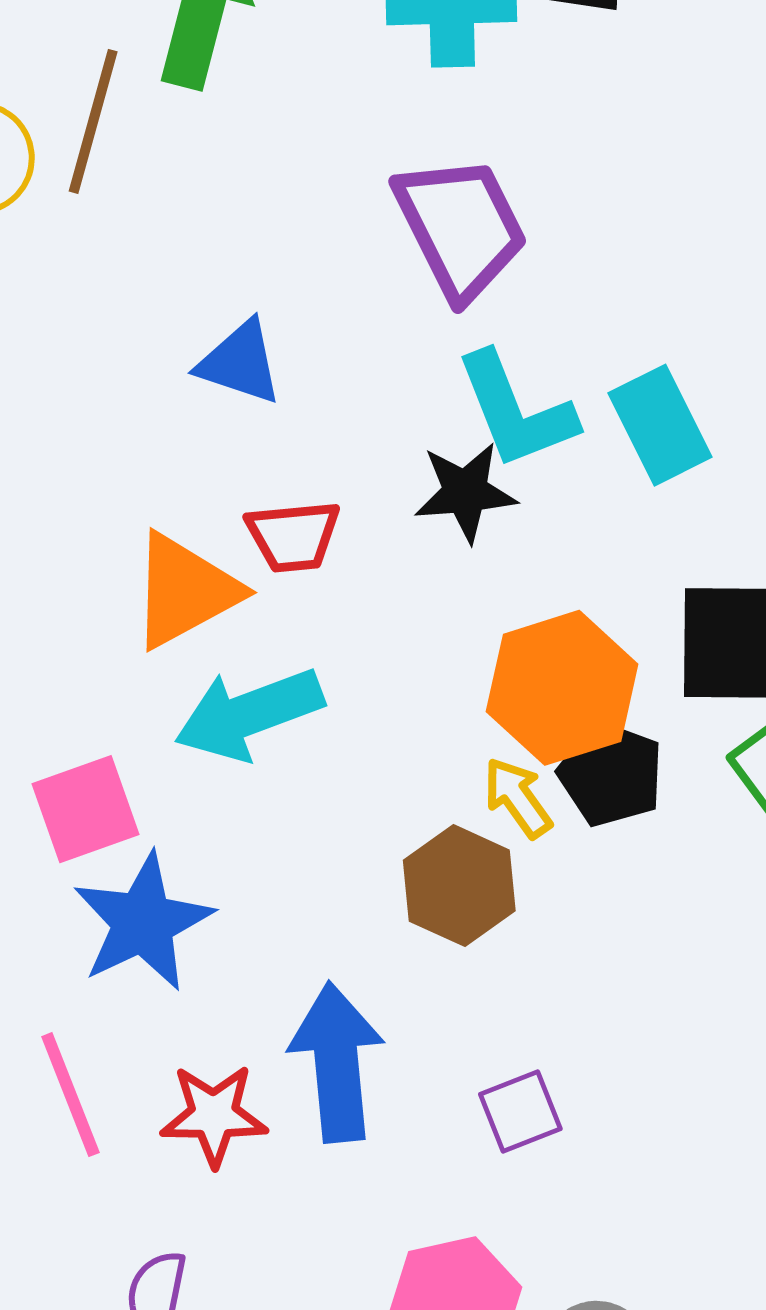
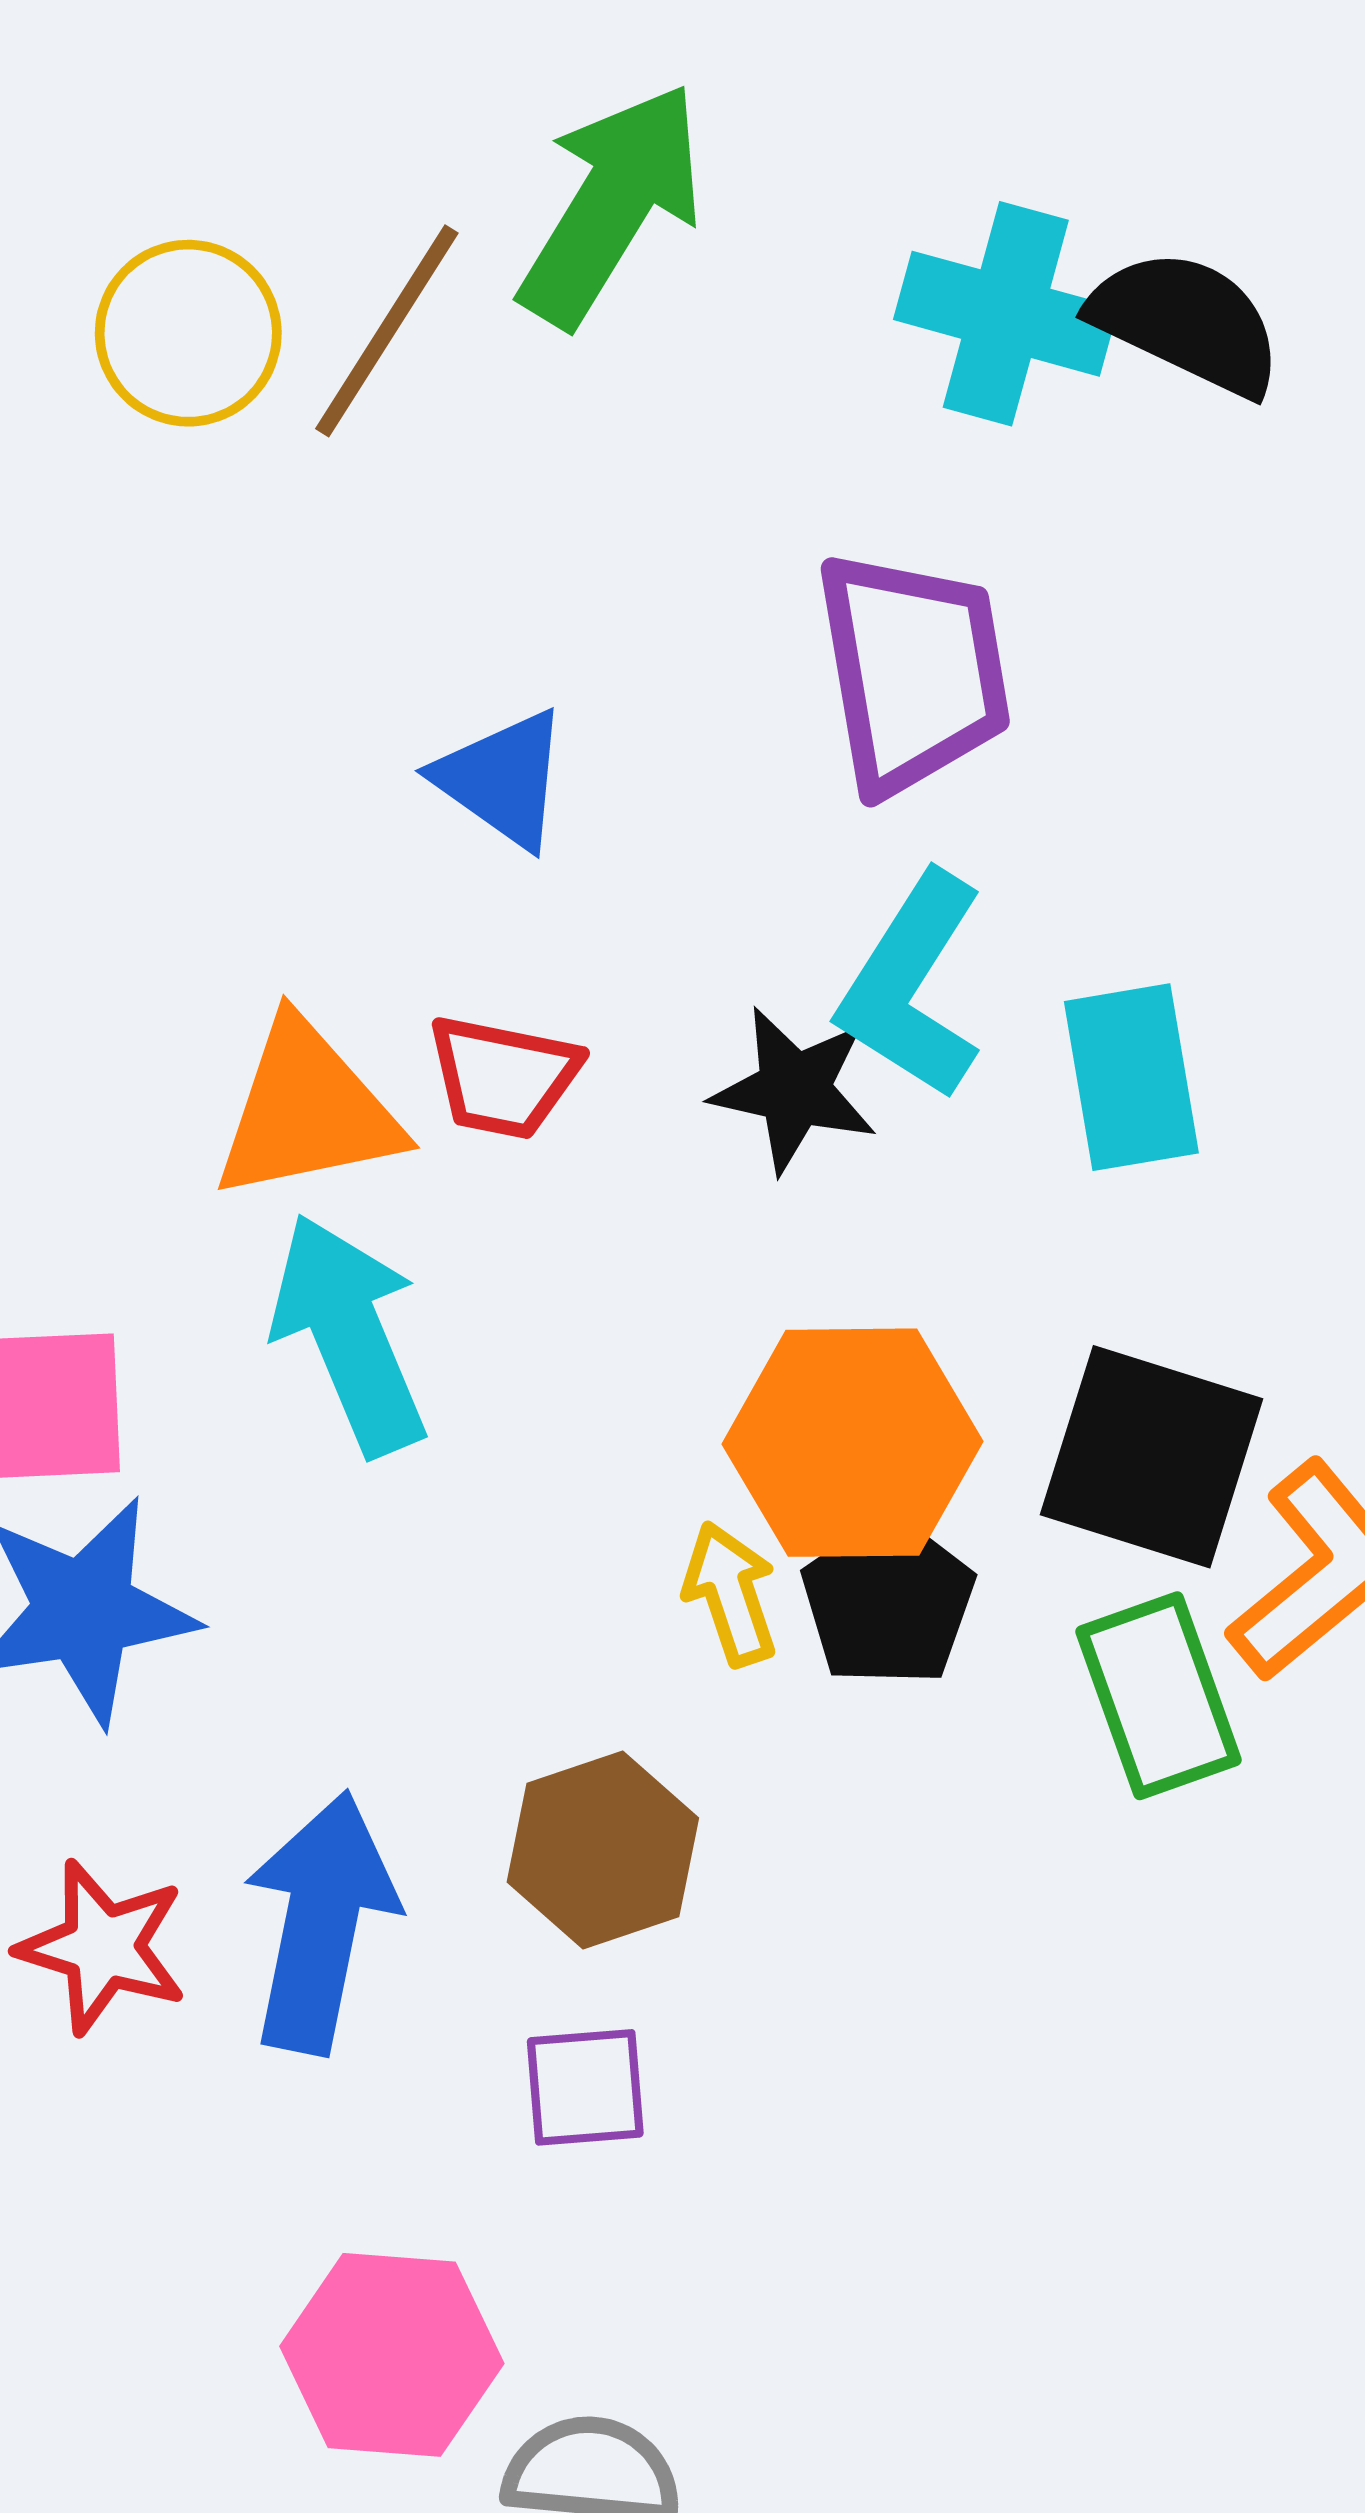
cyan L-shape: (516, 411) -> (912, 986), turned 37
cyan arrow: (249, 714) -> (349, 1334), turned 71
brown hexagon: (459, 886) -> (603, 1850), moved

